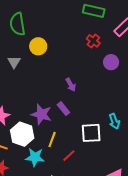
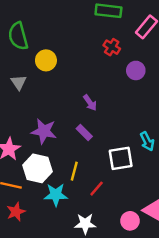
purple star: (41, 114) -> (44, 131), moved

